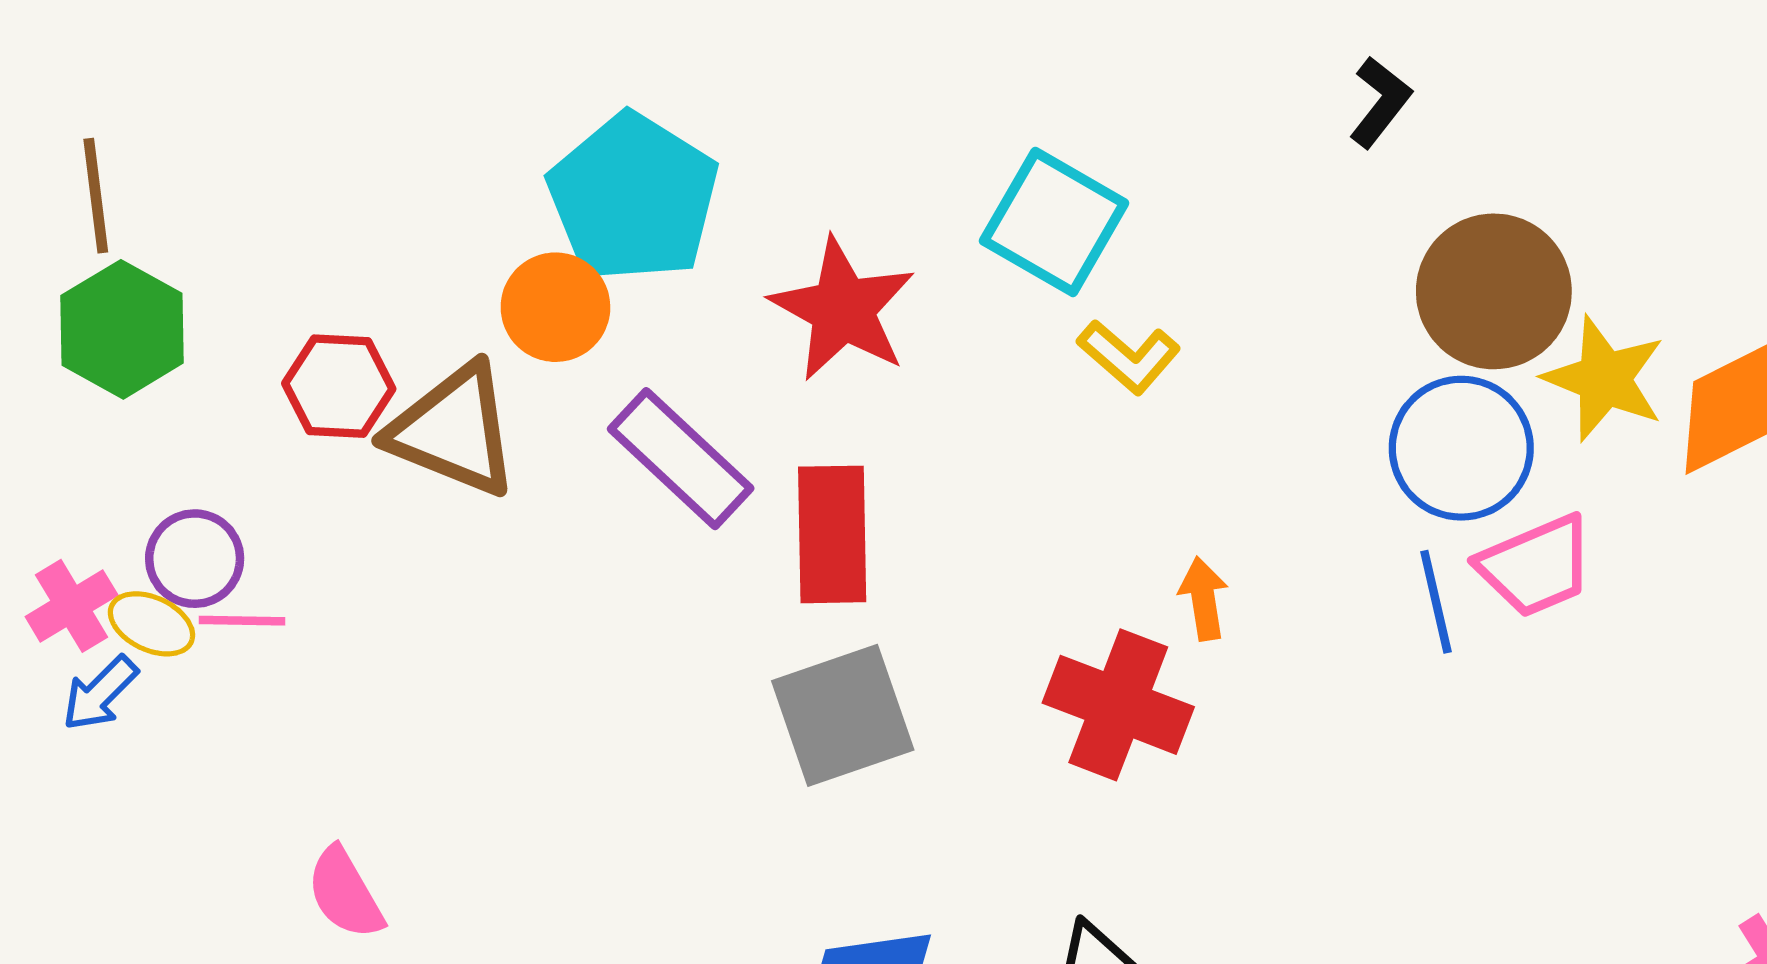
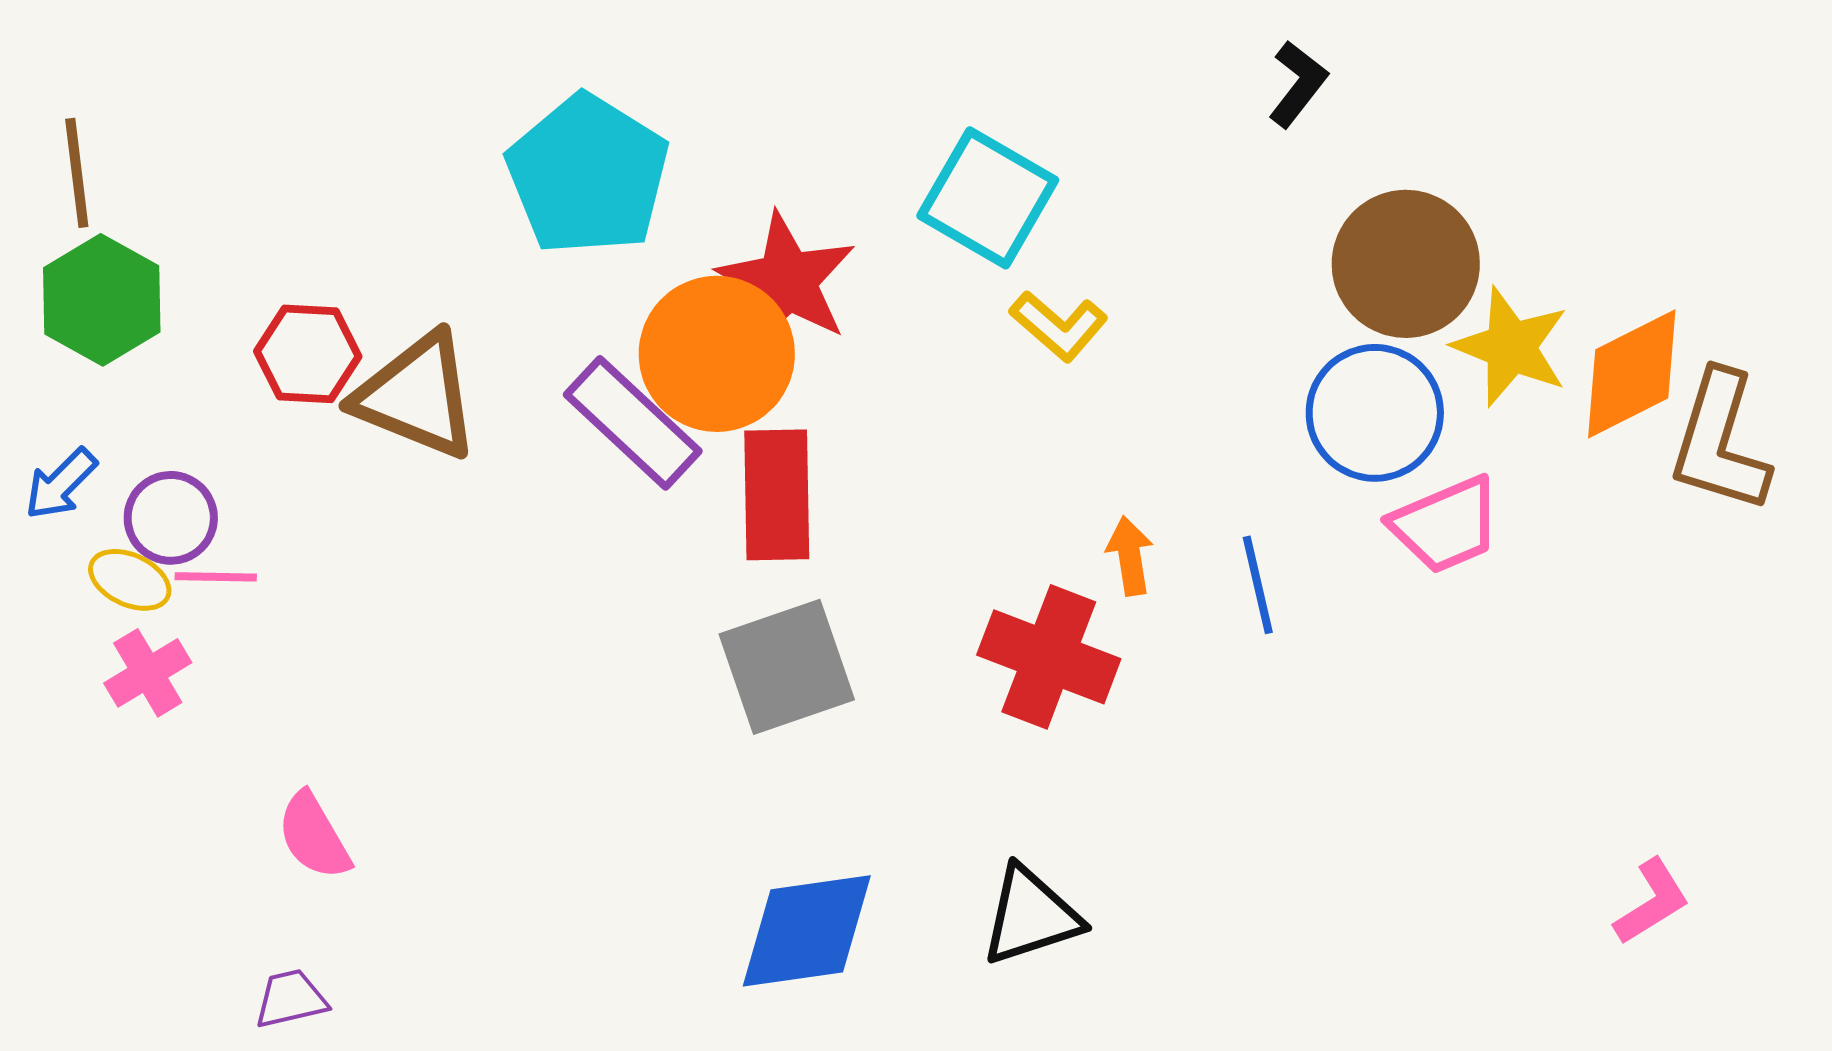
orange circle: (555, 307) -> (717, 354), moved, size x1.5
blue line: (1436, 602) -> (1258, 585), moved
pink cross: (72, 606) -> (148, 673), moved
blue arrow: (100, 693) -> (61, 484), moved

